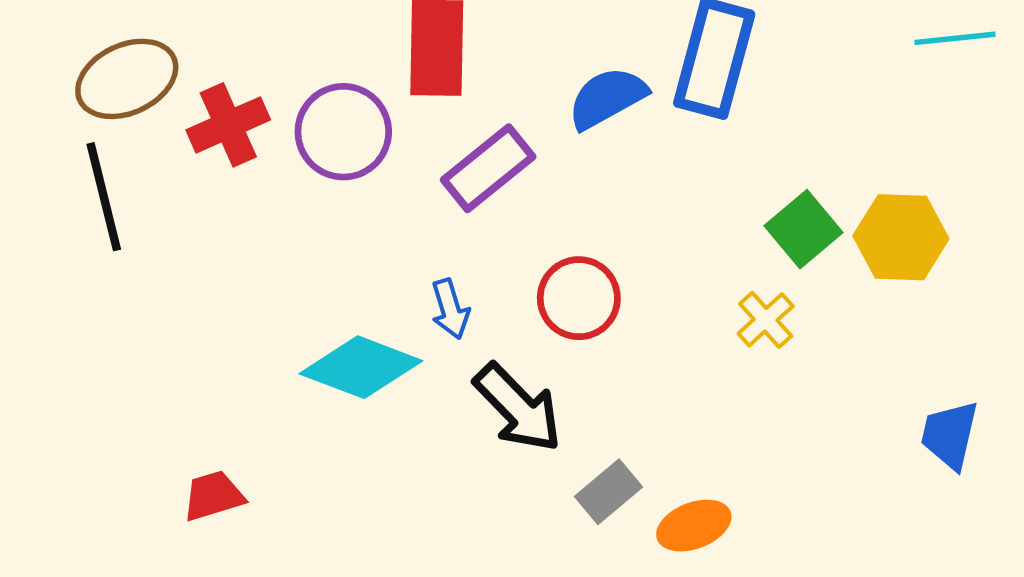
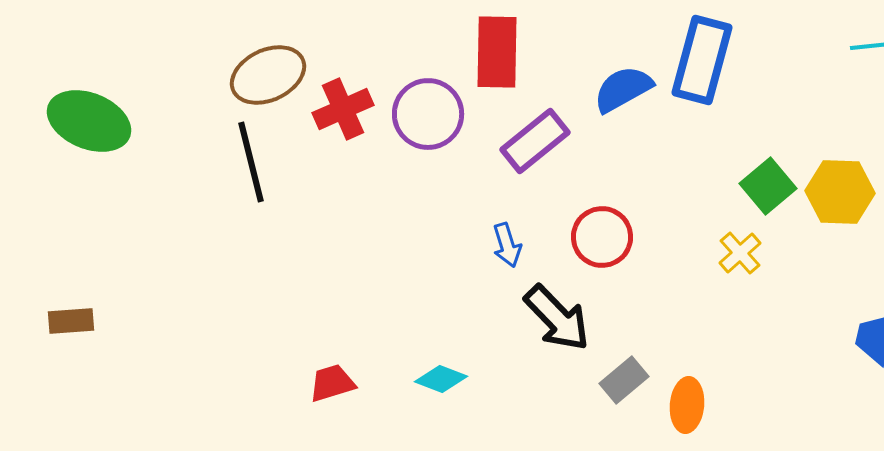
cyan diamond: (361, 367) -> (441, 379), moved, size x0.6
orange ellipse: (694, 526) -> (687, 405), turned -64

